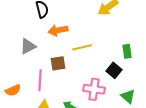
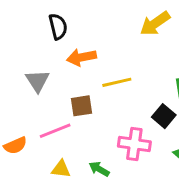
gray triangle: (28, 46) -> (37, 81), turned -36
pink line: (40, 80) -> (55, 131), turned 65

